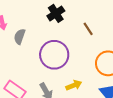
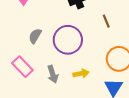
gray semicircle: (20, 37) -> (35, 36), moved

